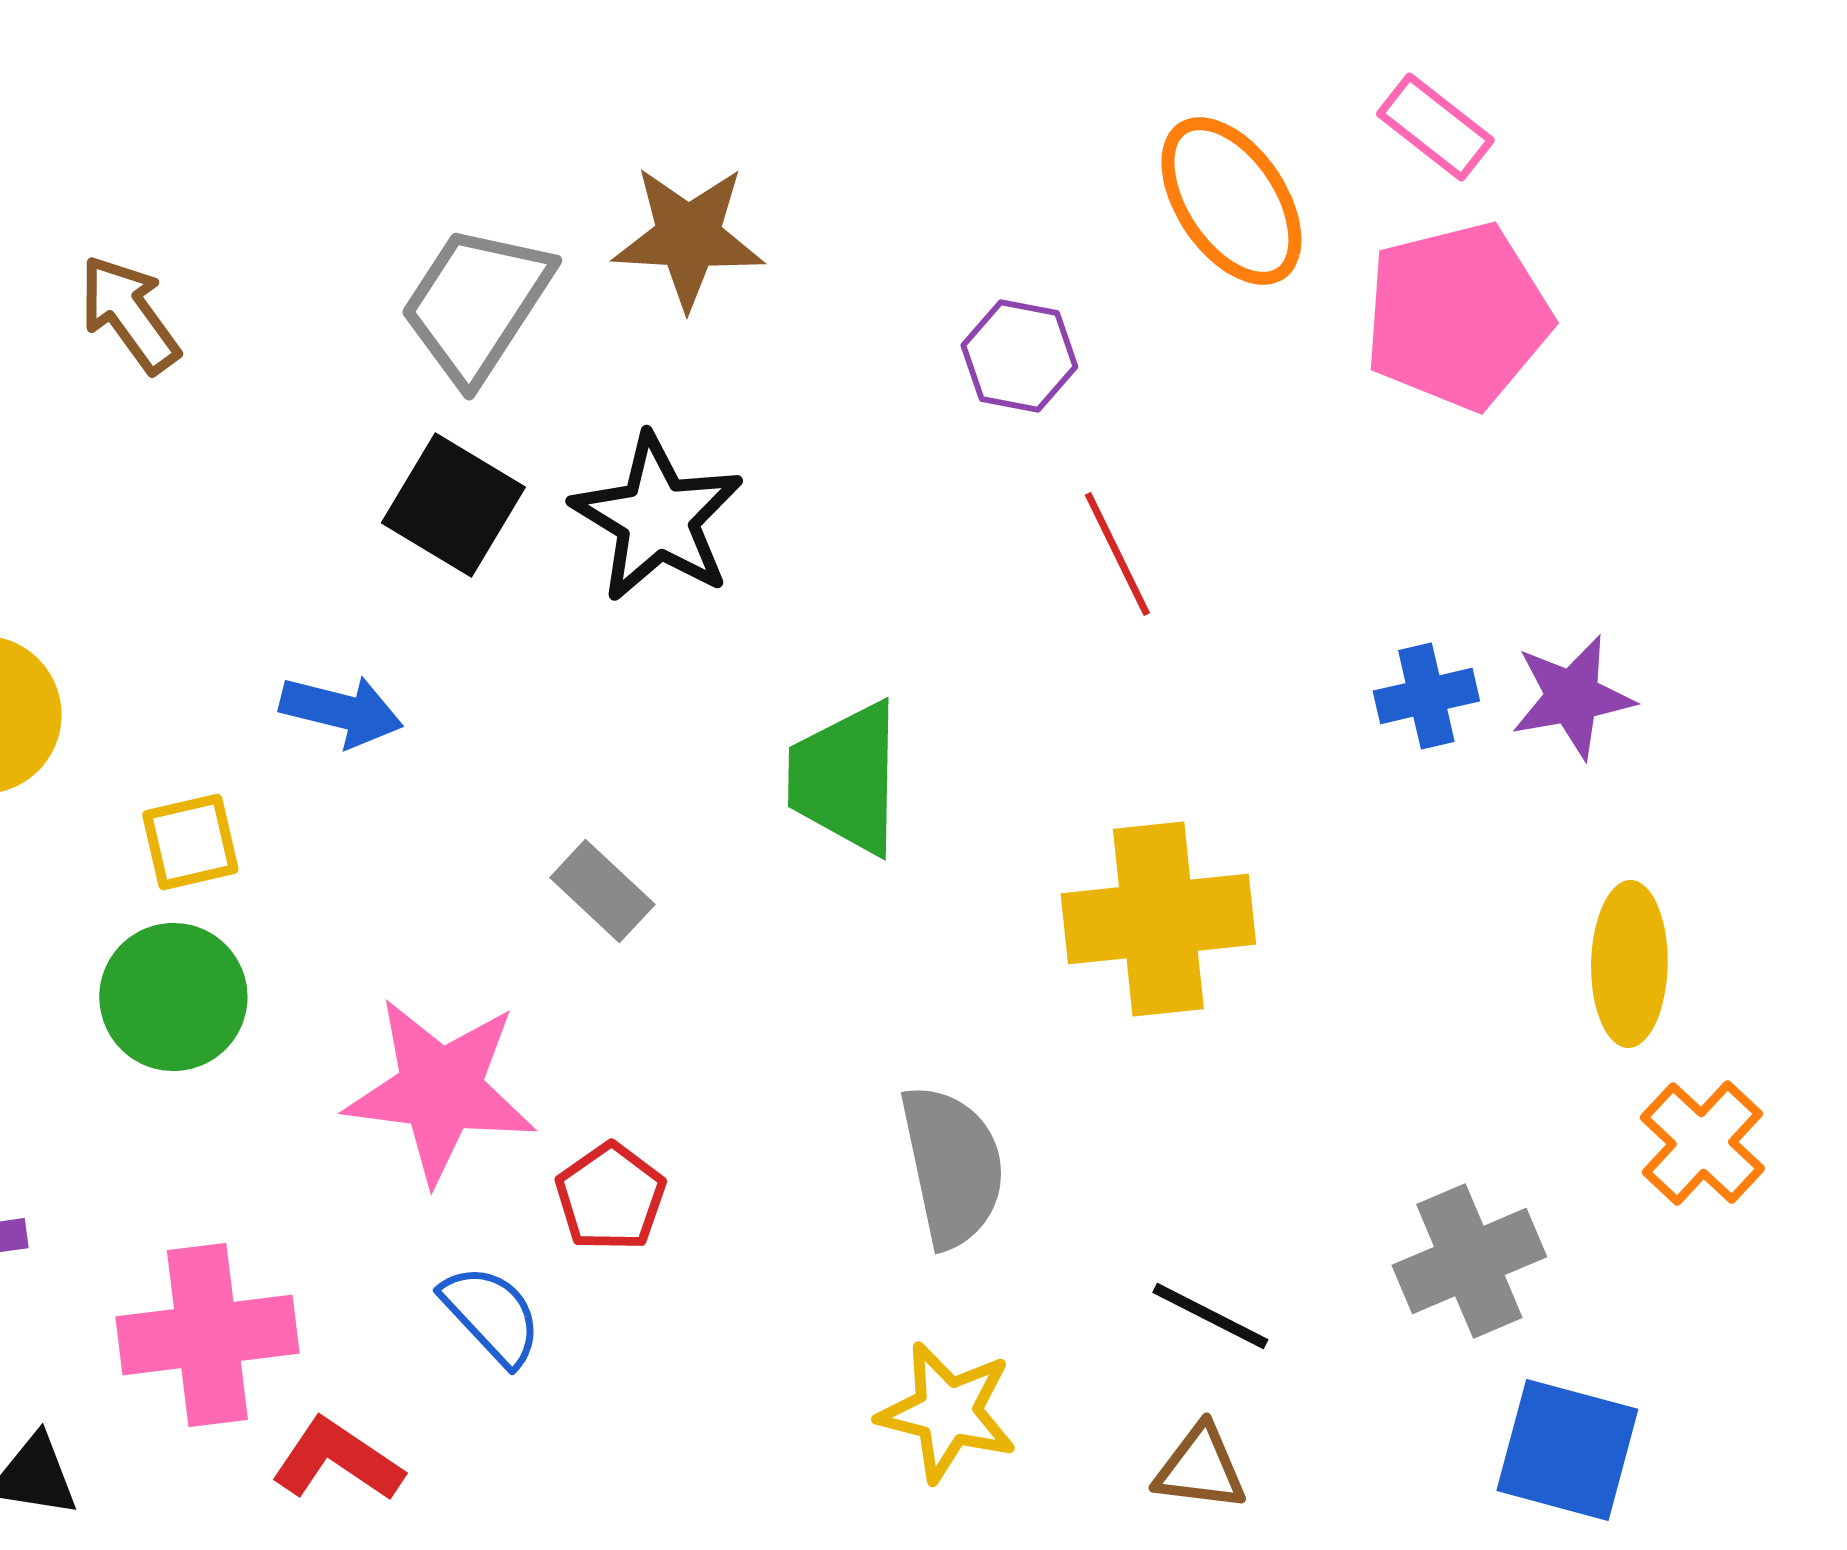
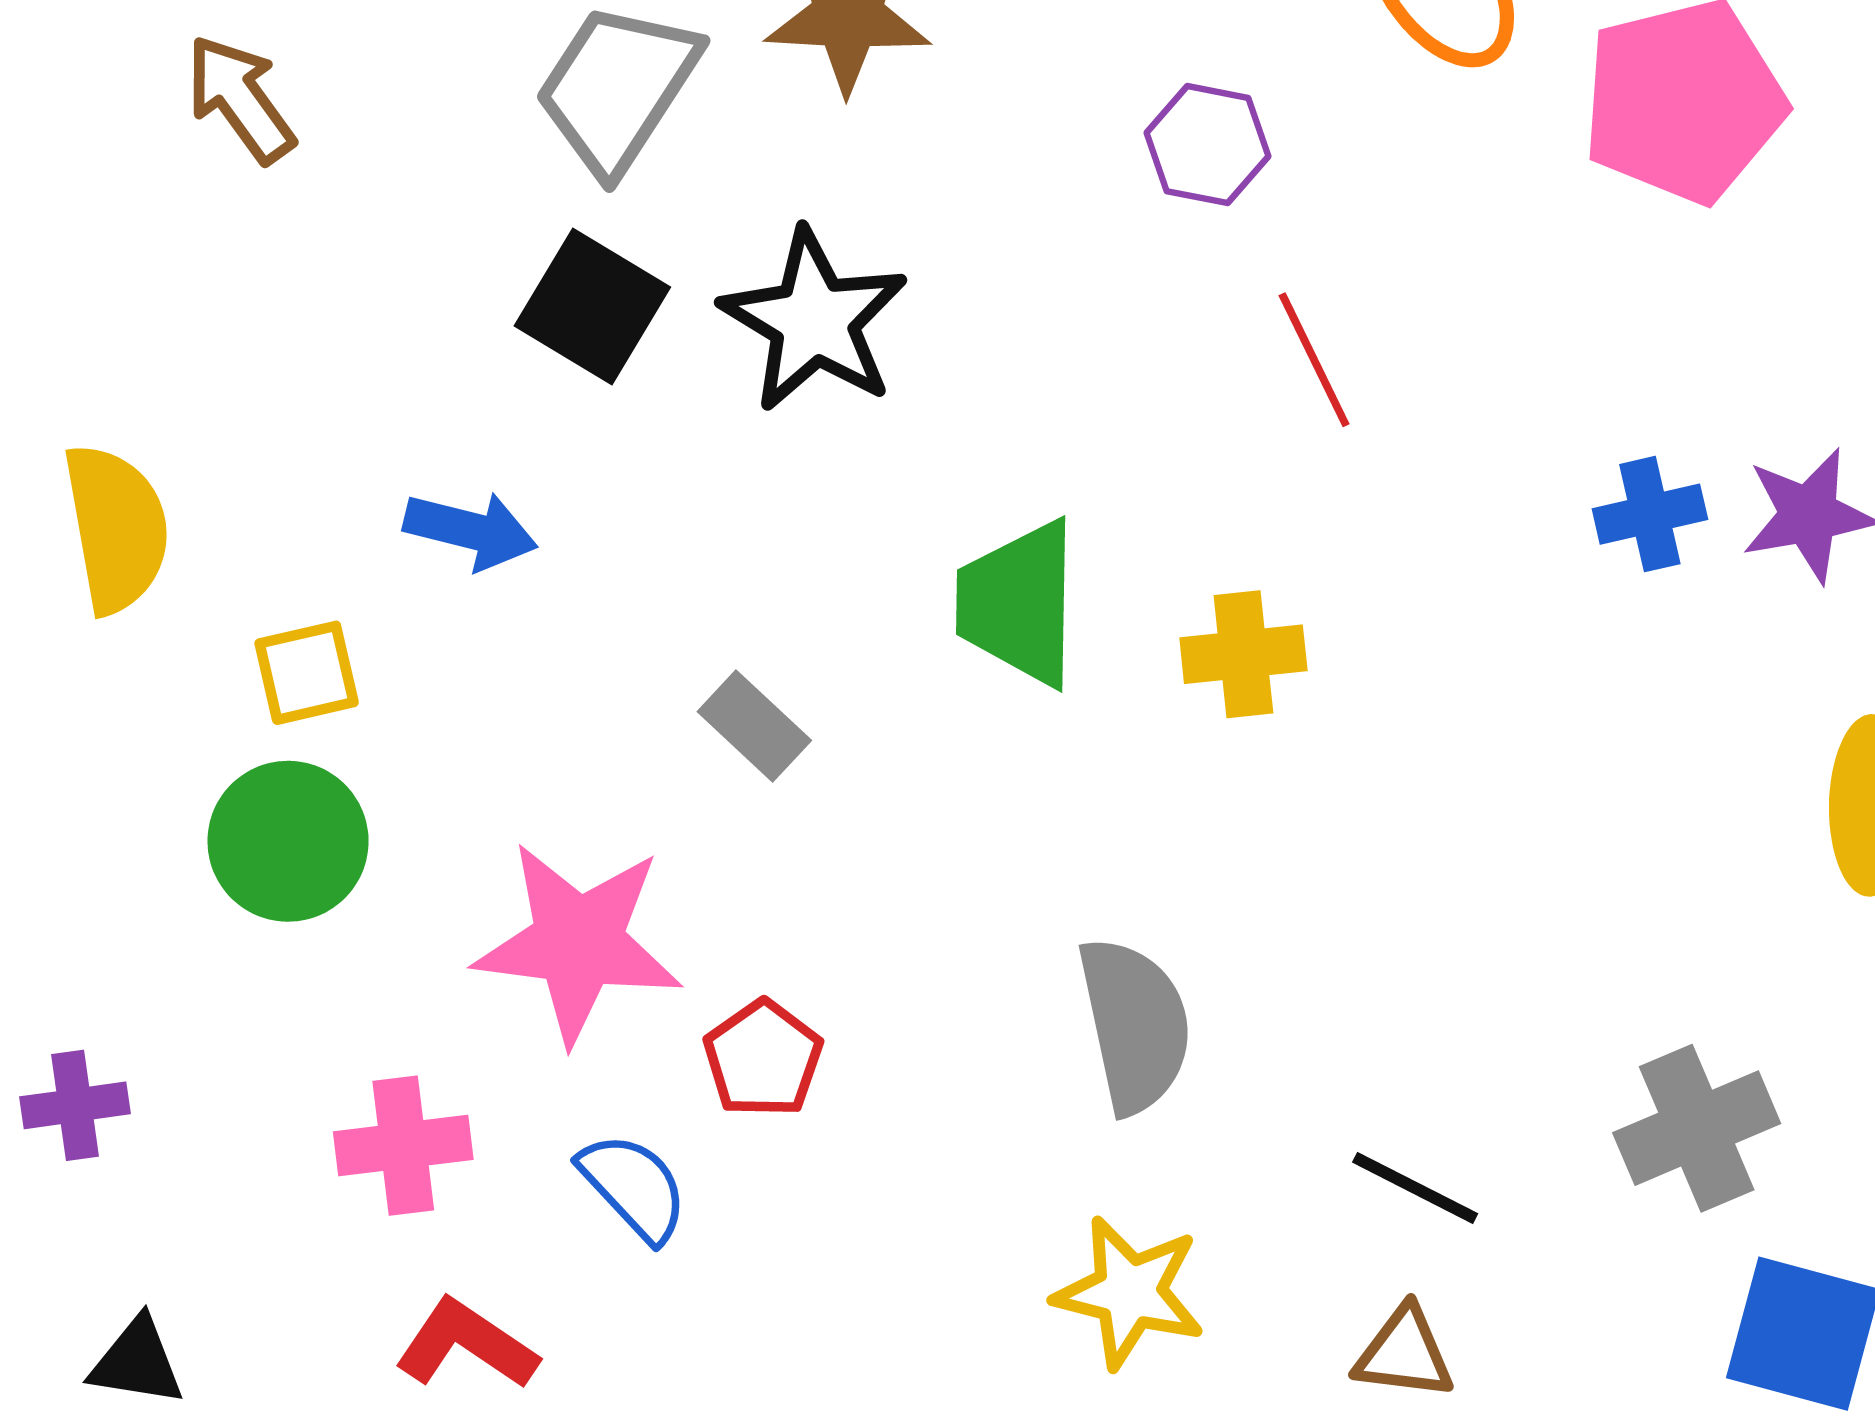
yellow cross: (1158, 919) -> (1243, 654), moved, size x0.6
pink cross: (207, 1335) -> (403, 1146), moved, size x0.7

